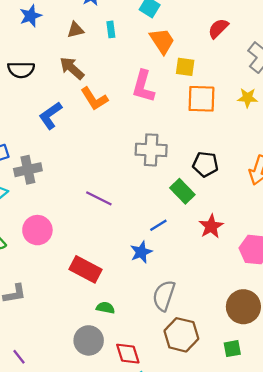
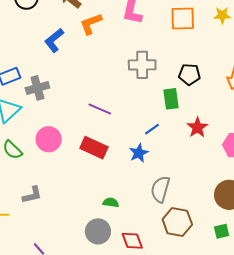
orange L-shape: (94, 99) -> (91, 24), turned 105
green rectangle: (182, 191) -> (171, 99), turned 40
red rectangle: (86, 269) -> (94, 148), moved

